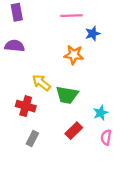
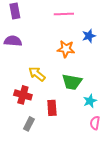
blue star: (93, 34) -> (89, 36), moved
green trapezoid: (67, 95) -> (72, 82), moved
red rectangle: (74, 131) -> (52, 108), moved, turned -49

